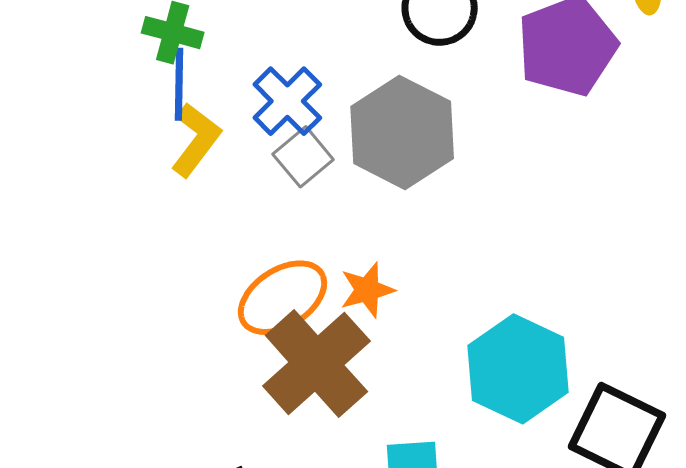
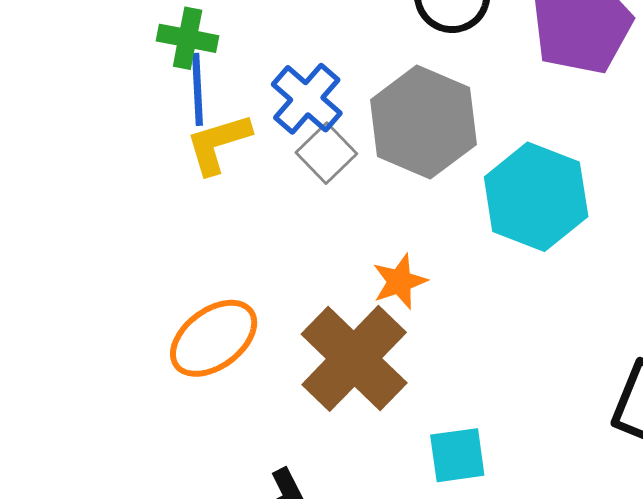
yellow L-shape: (196, 140) -> (218, 144), turned -140
orange ellipse: (282, 298) -> (214, 338), moved
cyan hexagon: (518, 369) -> (536, 197), moved

